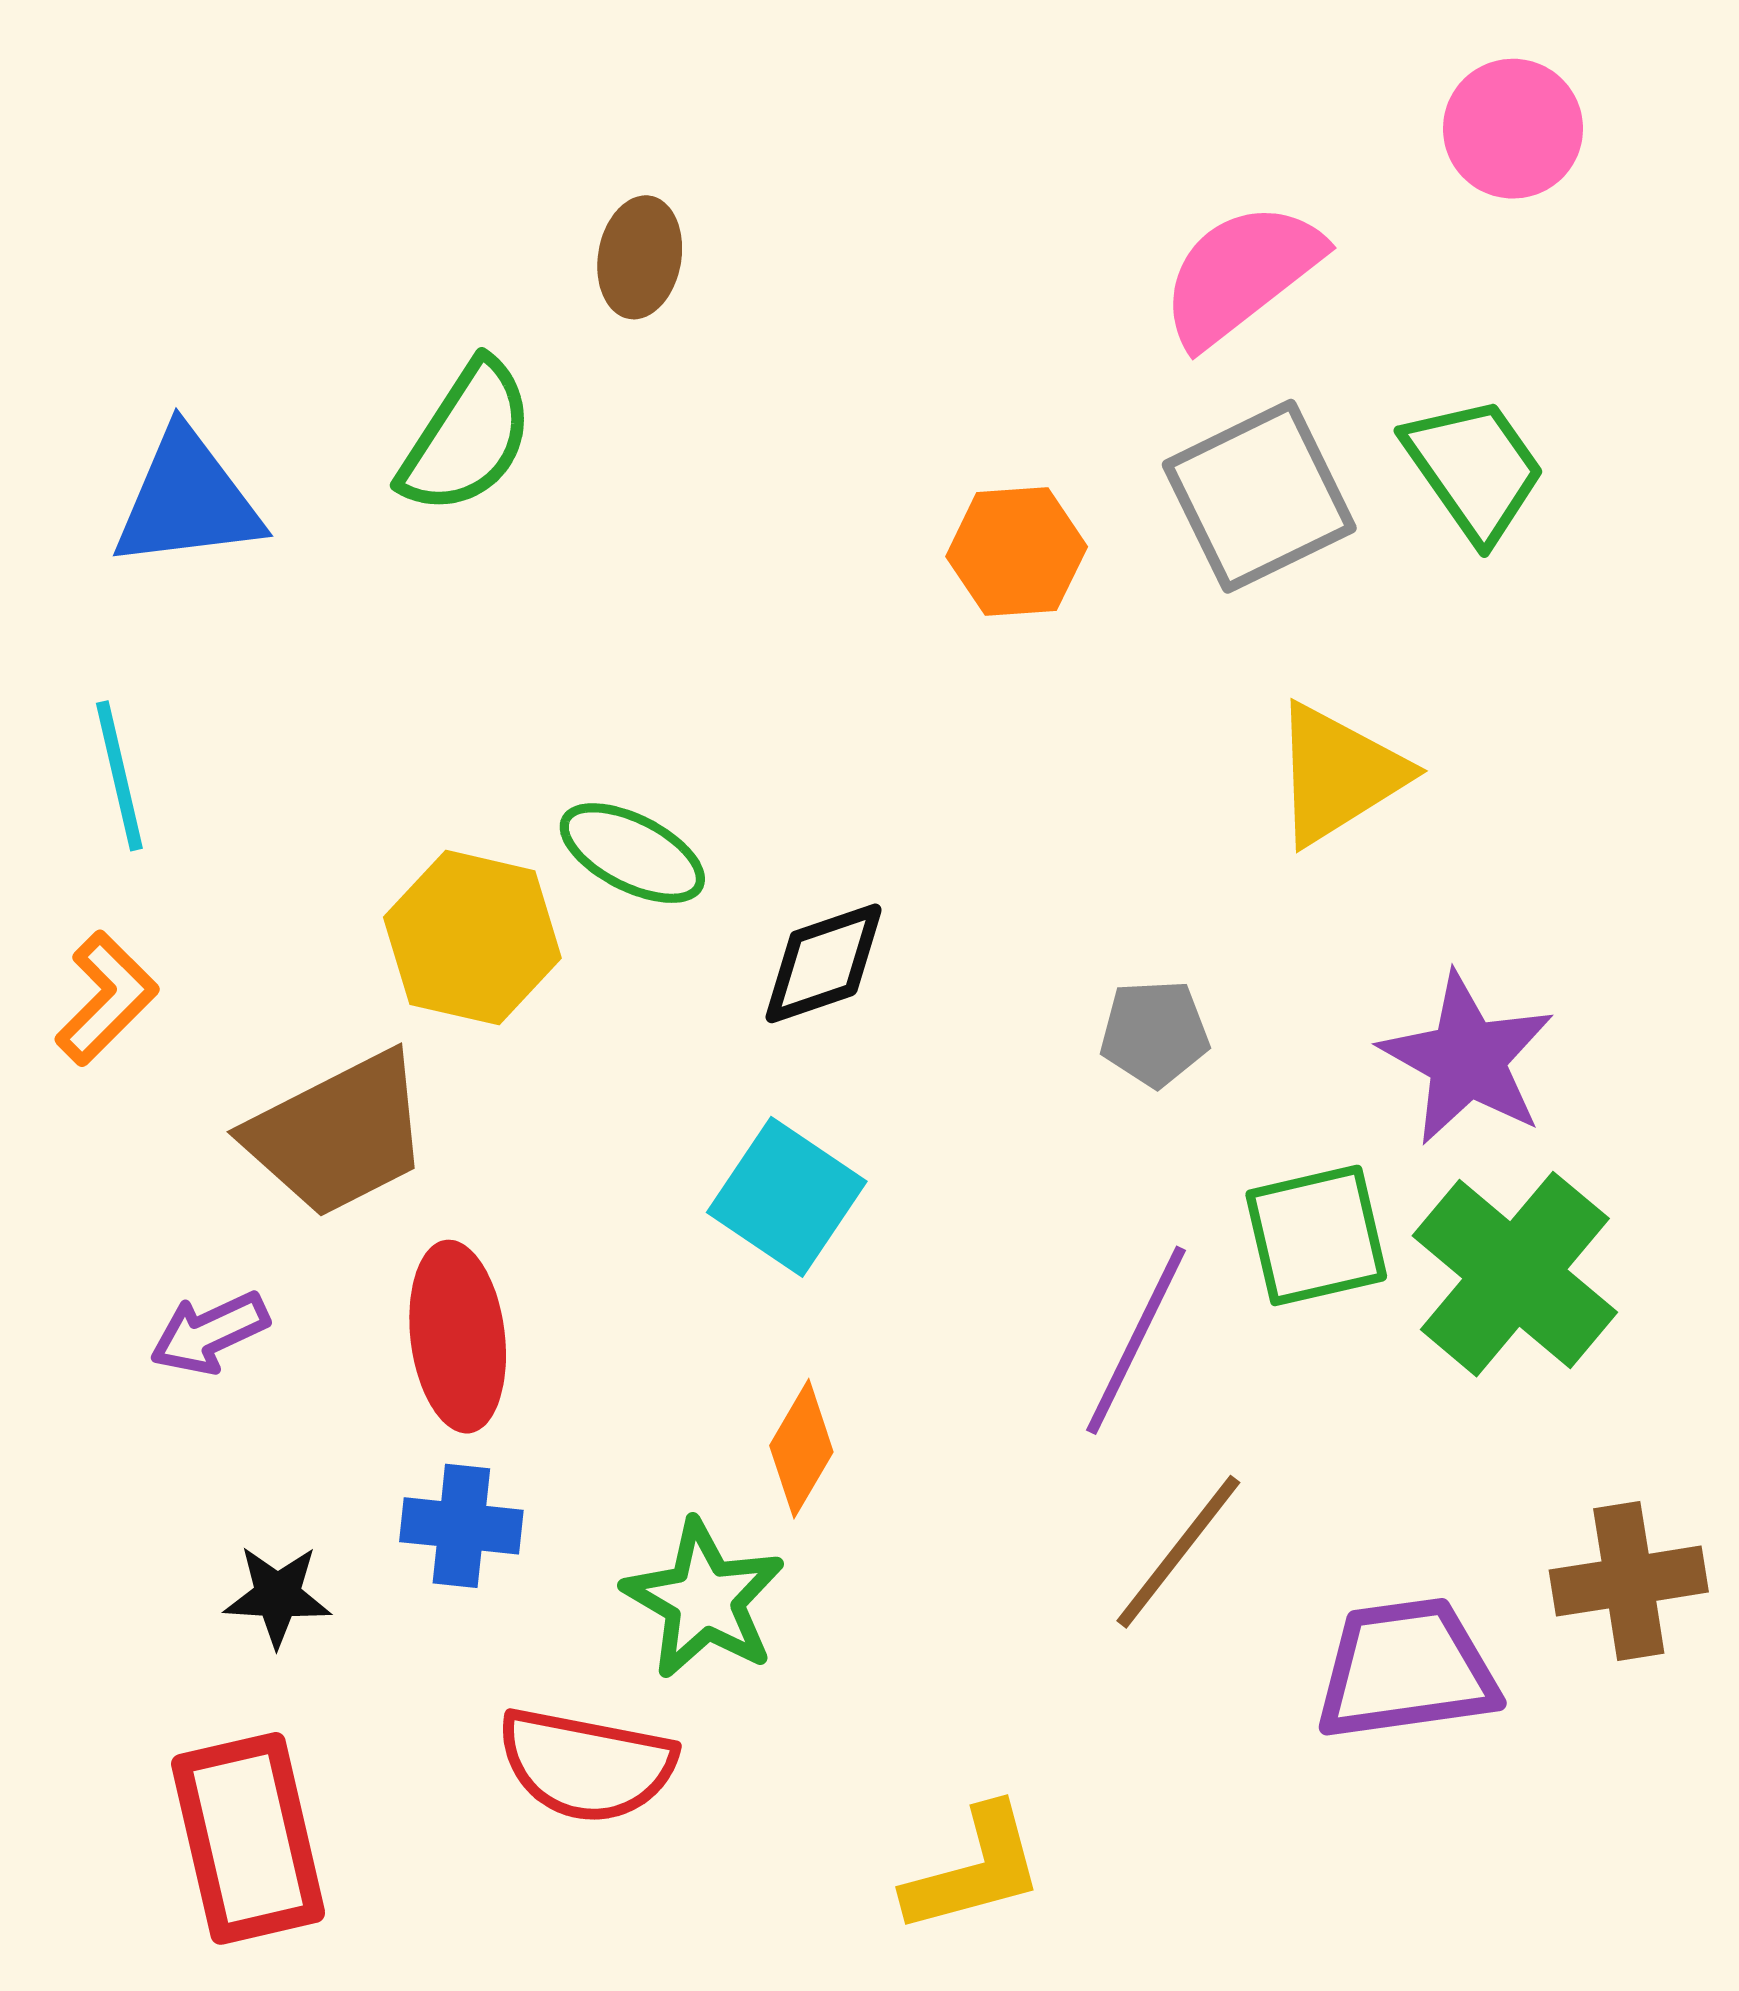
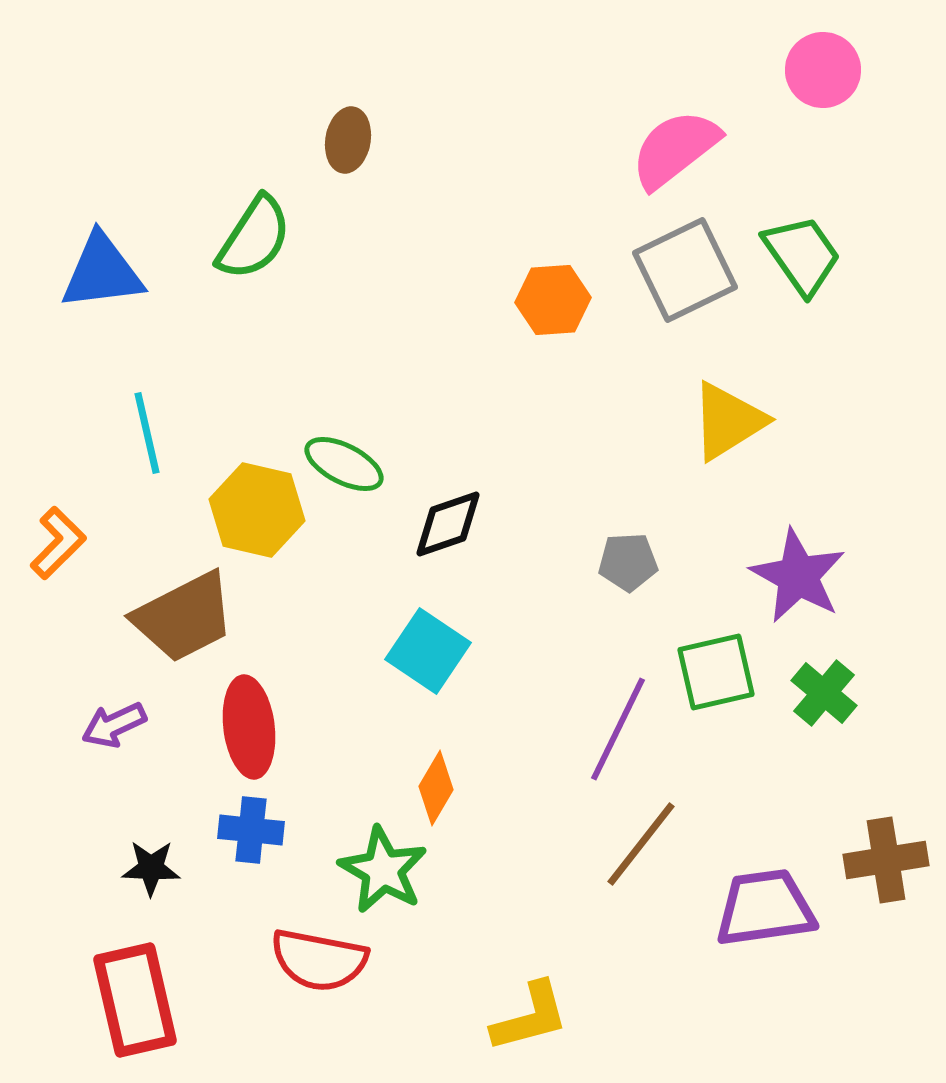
cyan line: (119, 776) -> (147, 433), moved
green cross: (1515, 1274) -> (824, 693), size x0.6

